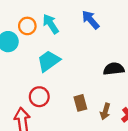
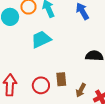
red circle: (39, 97) -> (41, 85), moved

